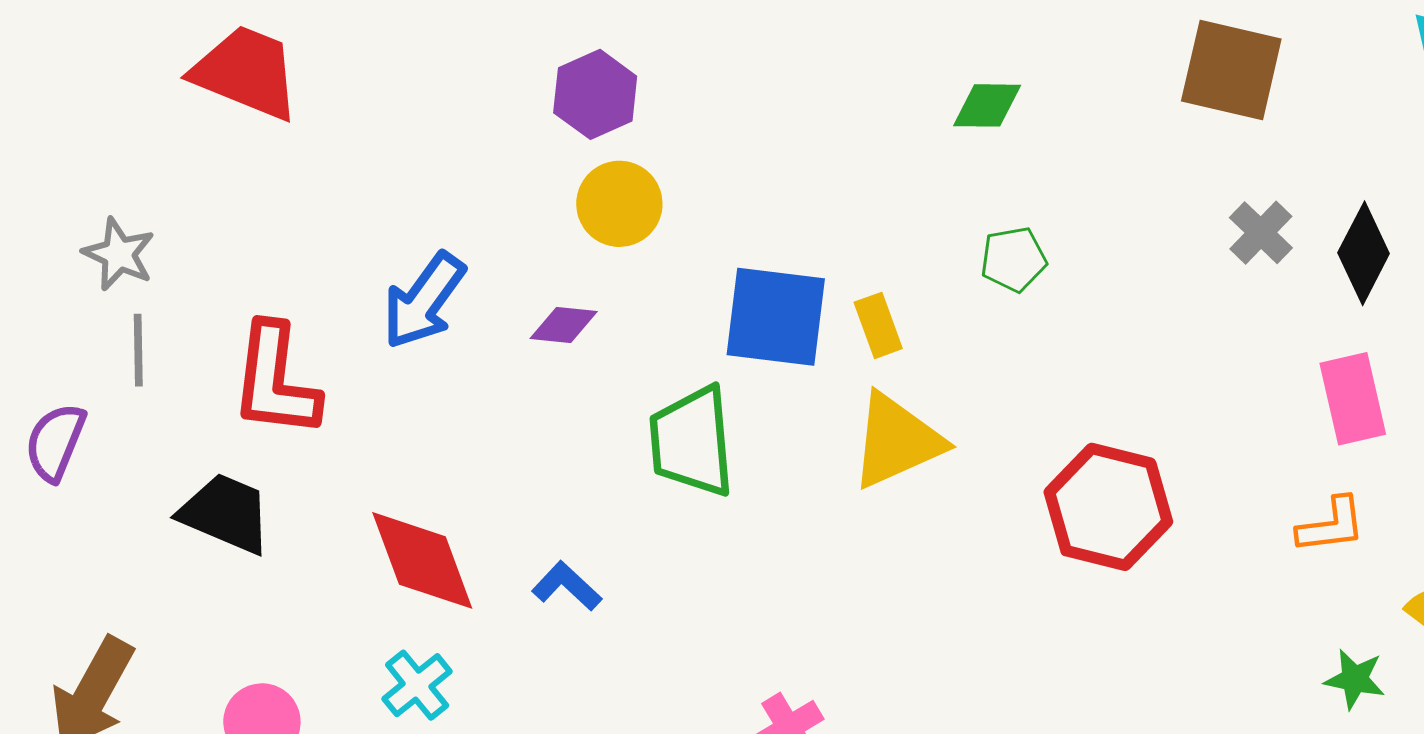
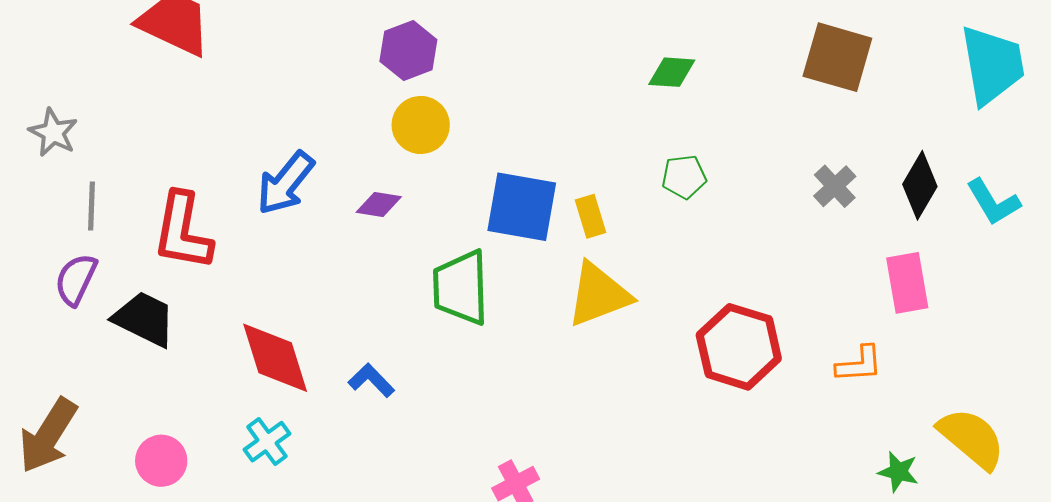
gray cross: (1261, 233) -> (835, 186), moved
gray star: (119, 254) -> (53, 133), moved
purple semicircle: (55, 442) -> (76, 279), moved
orange L-shape: (1331, 525) -> (859, 364), moved

